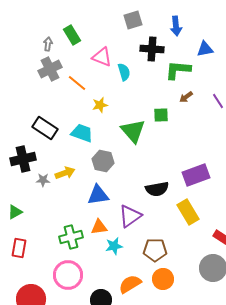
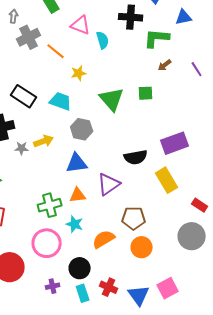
gray arrow: (48, 44) -> (14, 16), moved
green square: (161, 115) -> (146, 93), moved
cyan star: (114, 246) -> (75, 224), moved, turned 30
orange semicircle: (130, 284) -> (104, 239), moved

